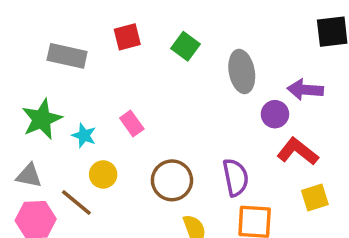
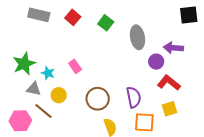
red square: (127, 37) -> (73, 17), turned -35
gray rectangle: (67, 56) -> (39, 15), moved
gray triangle: (29, 176) -> (34, 89), moved
yellow square: (315, 198) -> (169, 109), moved

